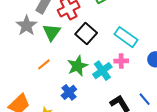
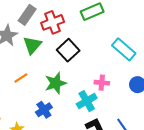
cyan rectangle: (126, 37) -> (124, 49), moved
cyan cross: (102, 71) -> (87, 101), moved

